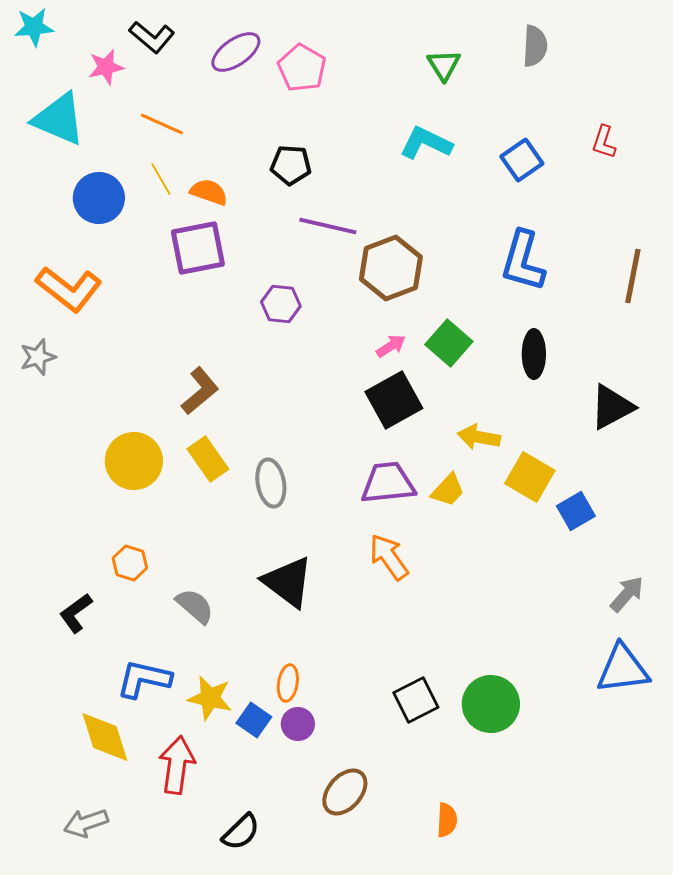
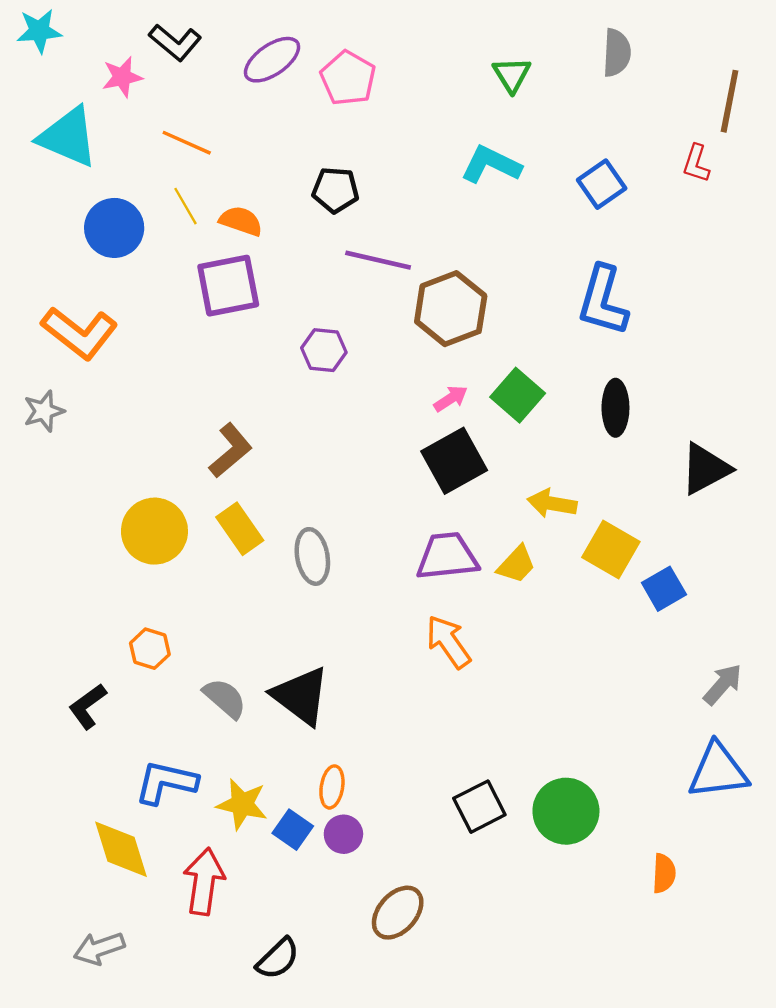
brown line: (633, 276) -> (730, 101), moved
black triangle: (288, 582) -> (301, 696), moved
orange semicircle: (447, 820) -> (664, 873), moved

